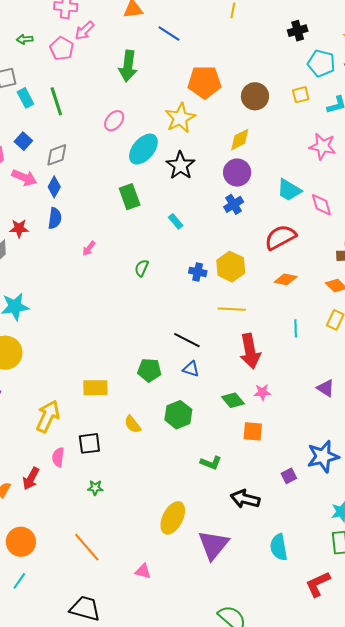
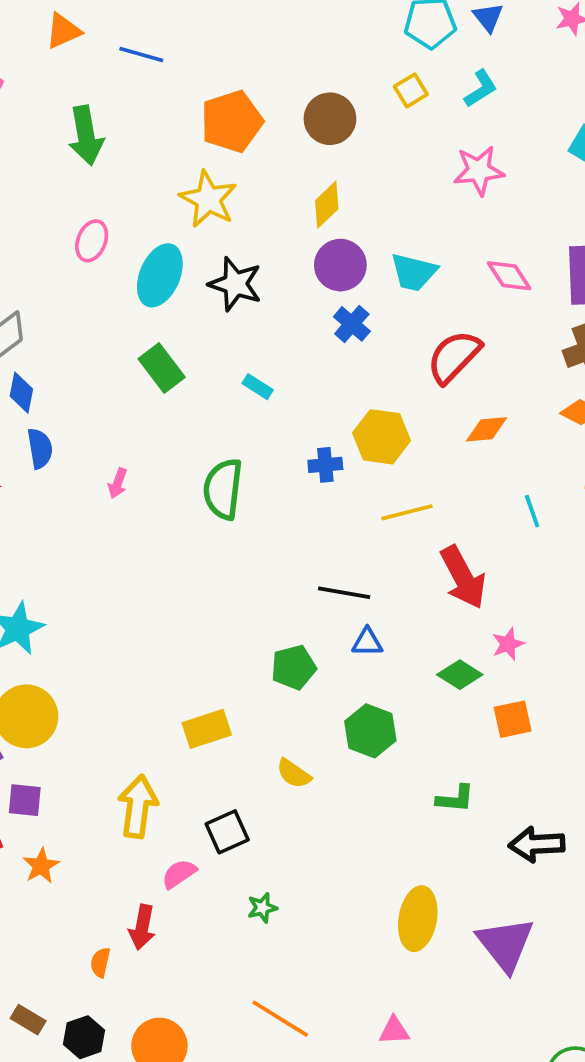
cyan trapezoid: (289, 190) -> (414, 272), moved
green semicircle: (142, 268) -> (223, 489), size x1.8
pink semicircle: (58, 457) -> (179, 874), turned 66

